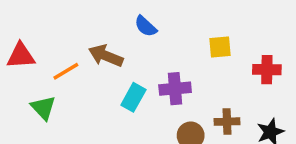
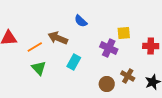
purple cross: (175, 89) -> (109, 48), moved, turned 30
green triangle: (43, 108) -> (39, 68), moved
brown cross: (227, 122) -> (128, 76), turned 32

